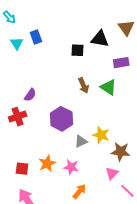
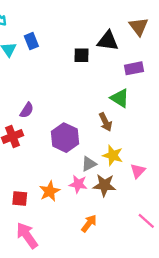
brown arrow: (83, 85) -> (105, 122), moved
brown star: (121, 152) -> (104, 185), moved
pink star: (71, 167) -> (78, 184), moved
pink triangle: (112, 173) -> (138, 171), moved

